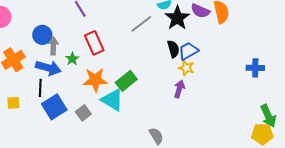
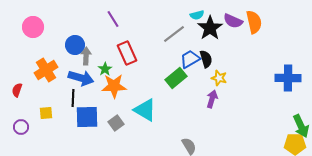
blue trapezoid: (188, 51) -> (190, 59), moved
blue cross: (255, 68) -> (288, 78), size x1.4
orange star: (95, 80) -> (114, 86), moved
green rectangle: (126, 81) -> (176, 78), moved
blue square: (54, 107) -> (87, 117), turned 30

